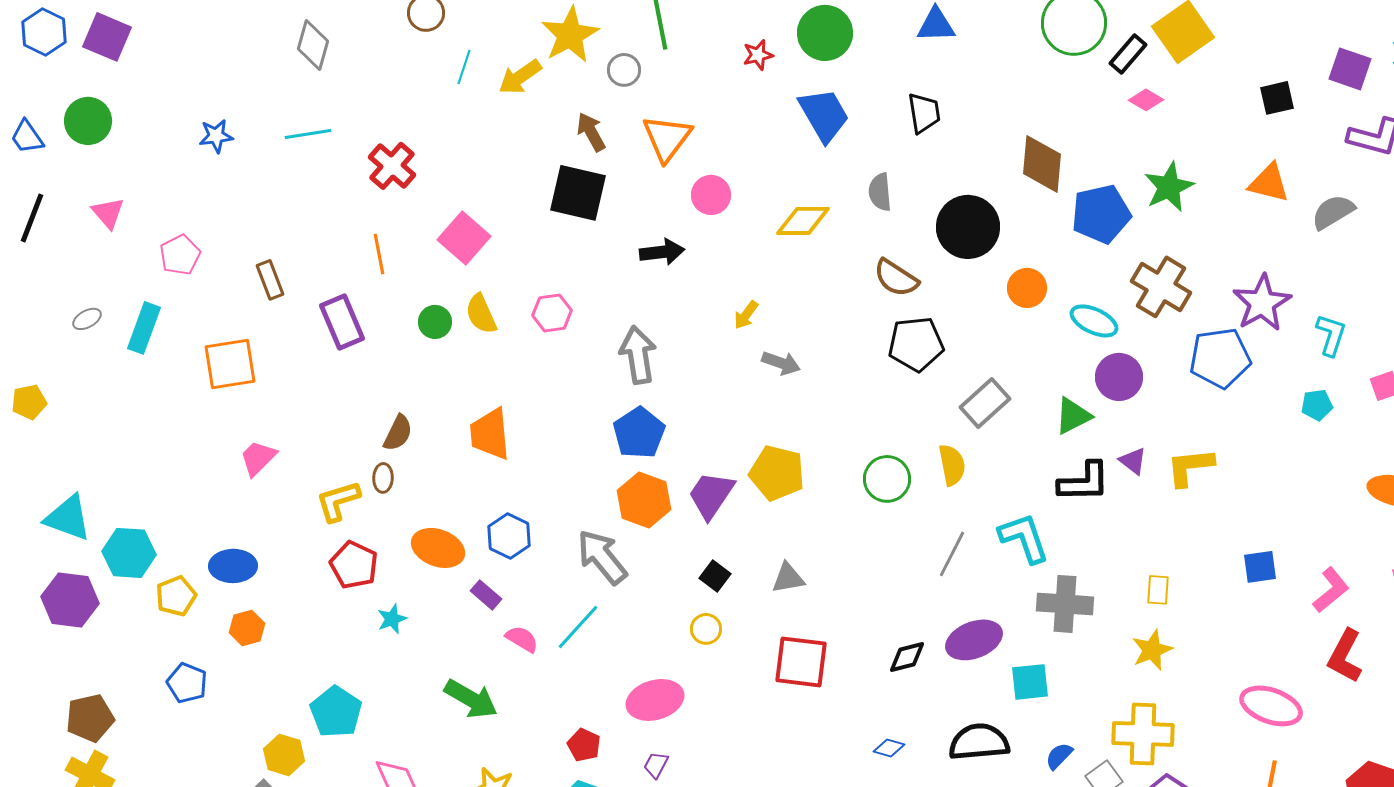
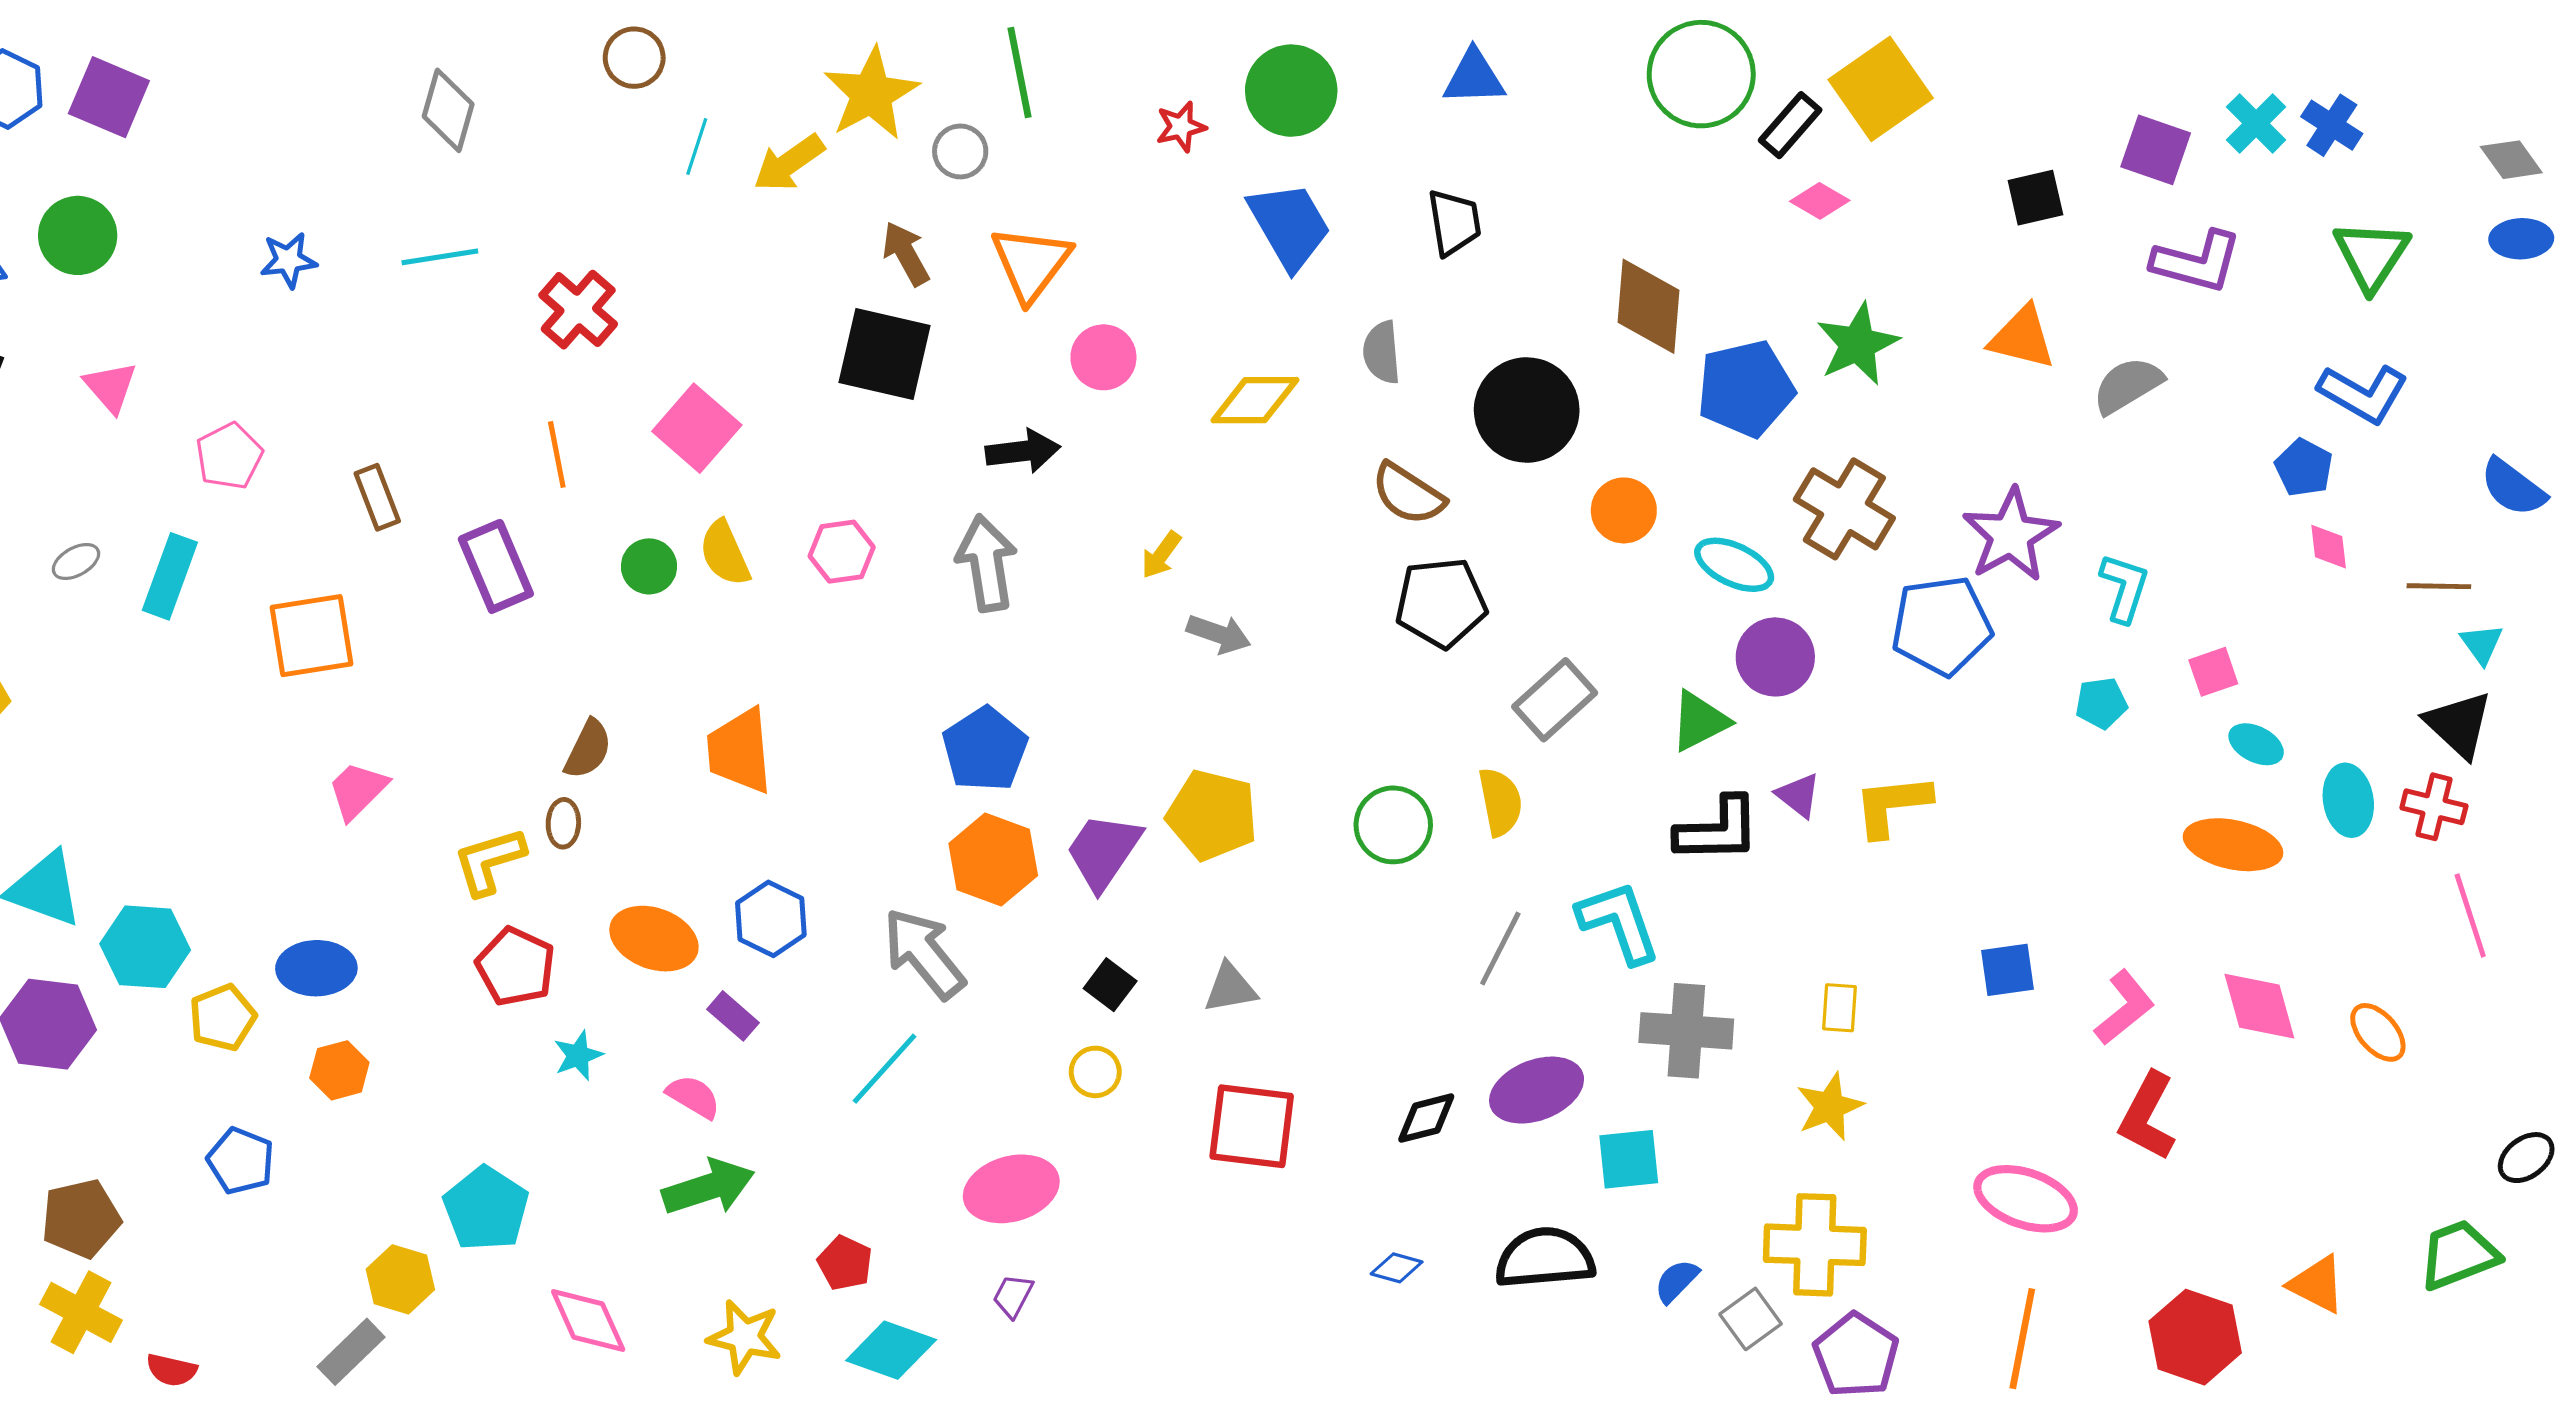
gray arrow: (638, 355) -> (987, 563), moved
pink semicircle: (522, 639) -> (693, 1097), moved
green arrow: (471, 699) -> (708, 1187), turned -48
red pentagon: (584, 745) -> (845, 1263), moved

